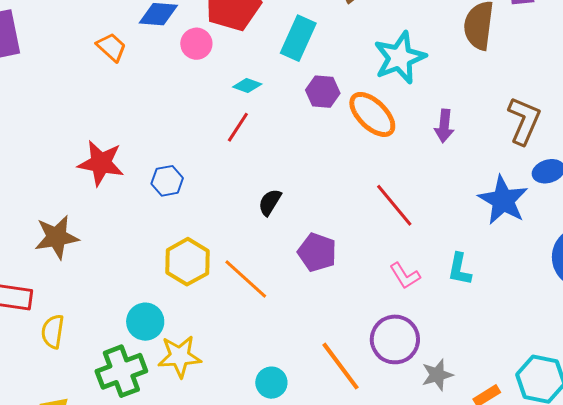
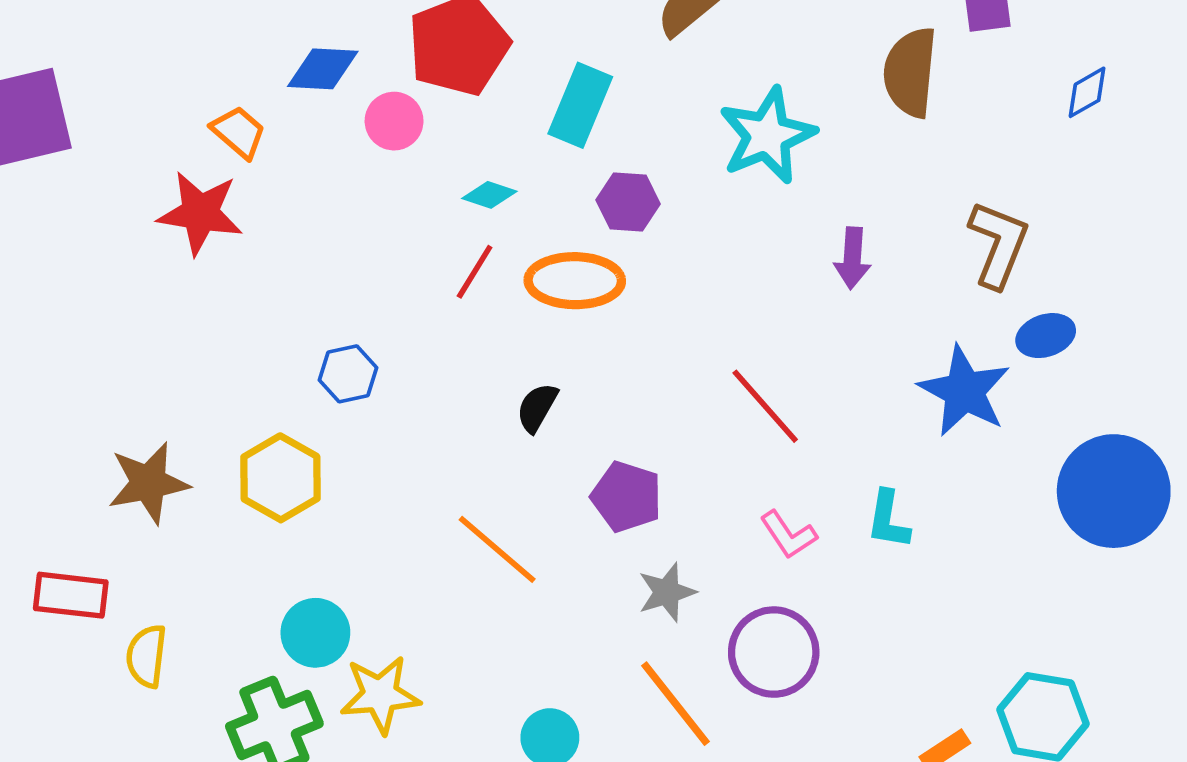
orange ellipse: (372, 114) -> (575, 281), moved, turned -42
red star: (101, 163) -> (200, 213), moved
yellow hexagon: (187, 262) -> (281, 478), moved
gray star: (437, 375) -> (667, 592), moved

